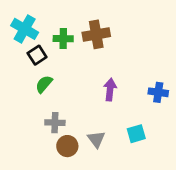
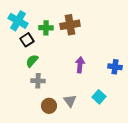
gray cross: (55, 123) -> (38, 81), moved
cyan square: (136, 134) -> (99, 97), turned -32

